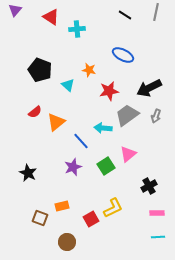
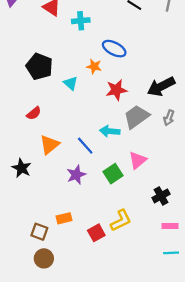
blue ellipse: (123, 55) -> (114, 49), moved
orange triangle: (56, 122) -> (49, 145), moved
black star: (28, 173) -> (22, 168), moved
brown circle: (67, 242) -> (44, 258), moved

